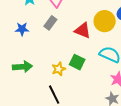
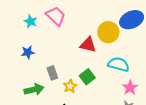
gray rectangle: (50, 23) -> (52, 73), moved, turned -48
green square: (77, 62) -> (87, 77), turned 35

